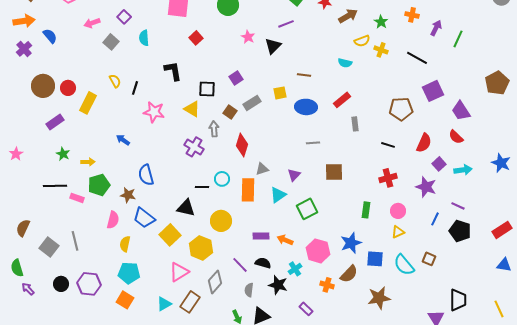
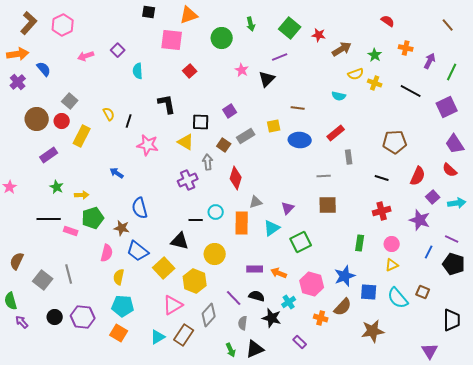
gray square: (111, 42) -> (70, 101), moved
purple square: (433, 91) -> (447, 107), moved
gray line: (313, 143) -> (324, 176), moved
purple cross: (194, 147) -> (188, 180), turned 36
black trapezoid: (458, 300) -> (452, 320), moved

